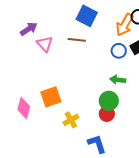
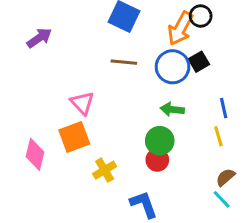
brown line: (77, 40) -> (124, 62), moved
pink triangle: (45, 44) -> (82, 103), moved
blue circle: (119, 51) -> (173, 67), size x1.5

